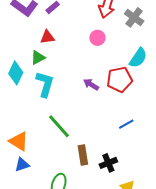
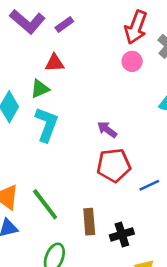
pink circle: (97, 38) -> (132, 61), moved
red pentagon: (119, 80) -> (114, 165), moved
green line: (59, 126) -> (45, 204), moved

